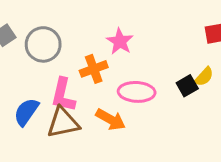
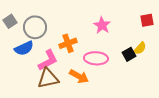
pink star: (120, 41) -> (102, 25), moved
pink L-shape: (63, 95) -> (48, 60), turned -130
blue semicircle: (26, 112) -> (24, 48), moved, turned -150

